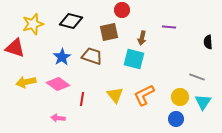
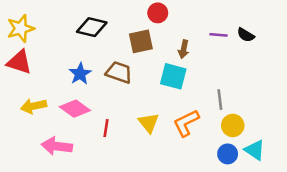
yellow star: (33, 24) -> (21, 28), moved
black semicircle: (208, 42) -> (246, 35), moved, turned -56
gray line: (197, 77) -> (220, 100), moved, turned 63
cyan triangle: (203, 102) -> (255, 150), moved, turned -30
pink arrow: (58, 118) -> (57, 146), moved, size x1.6

